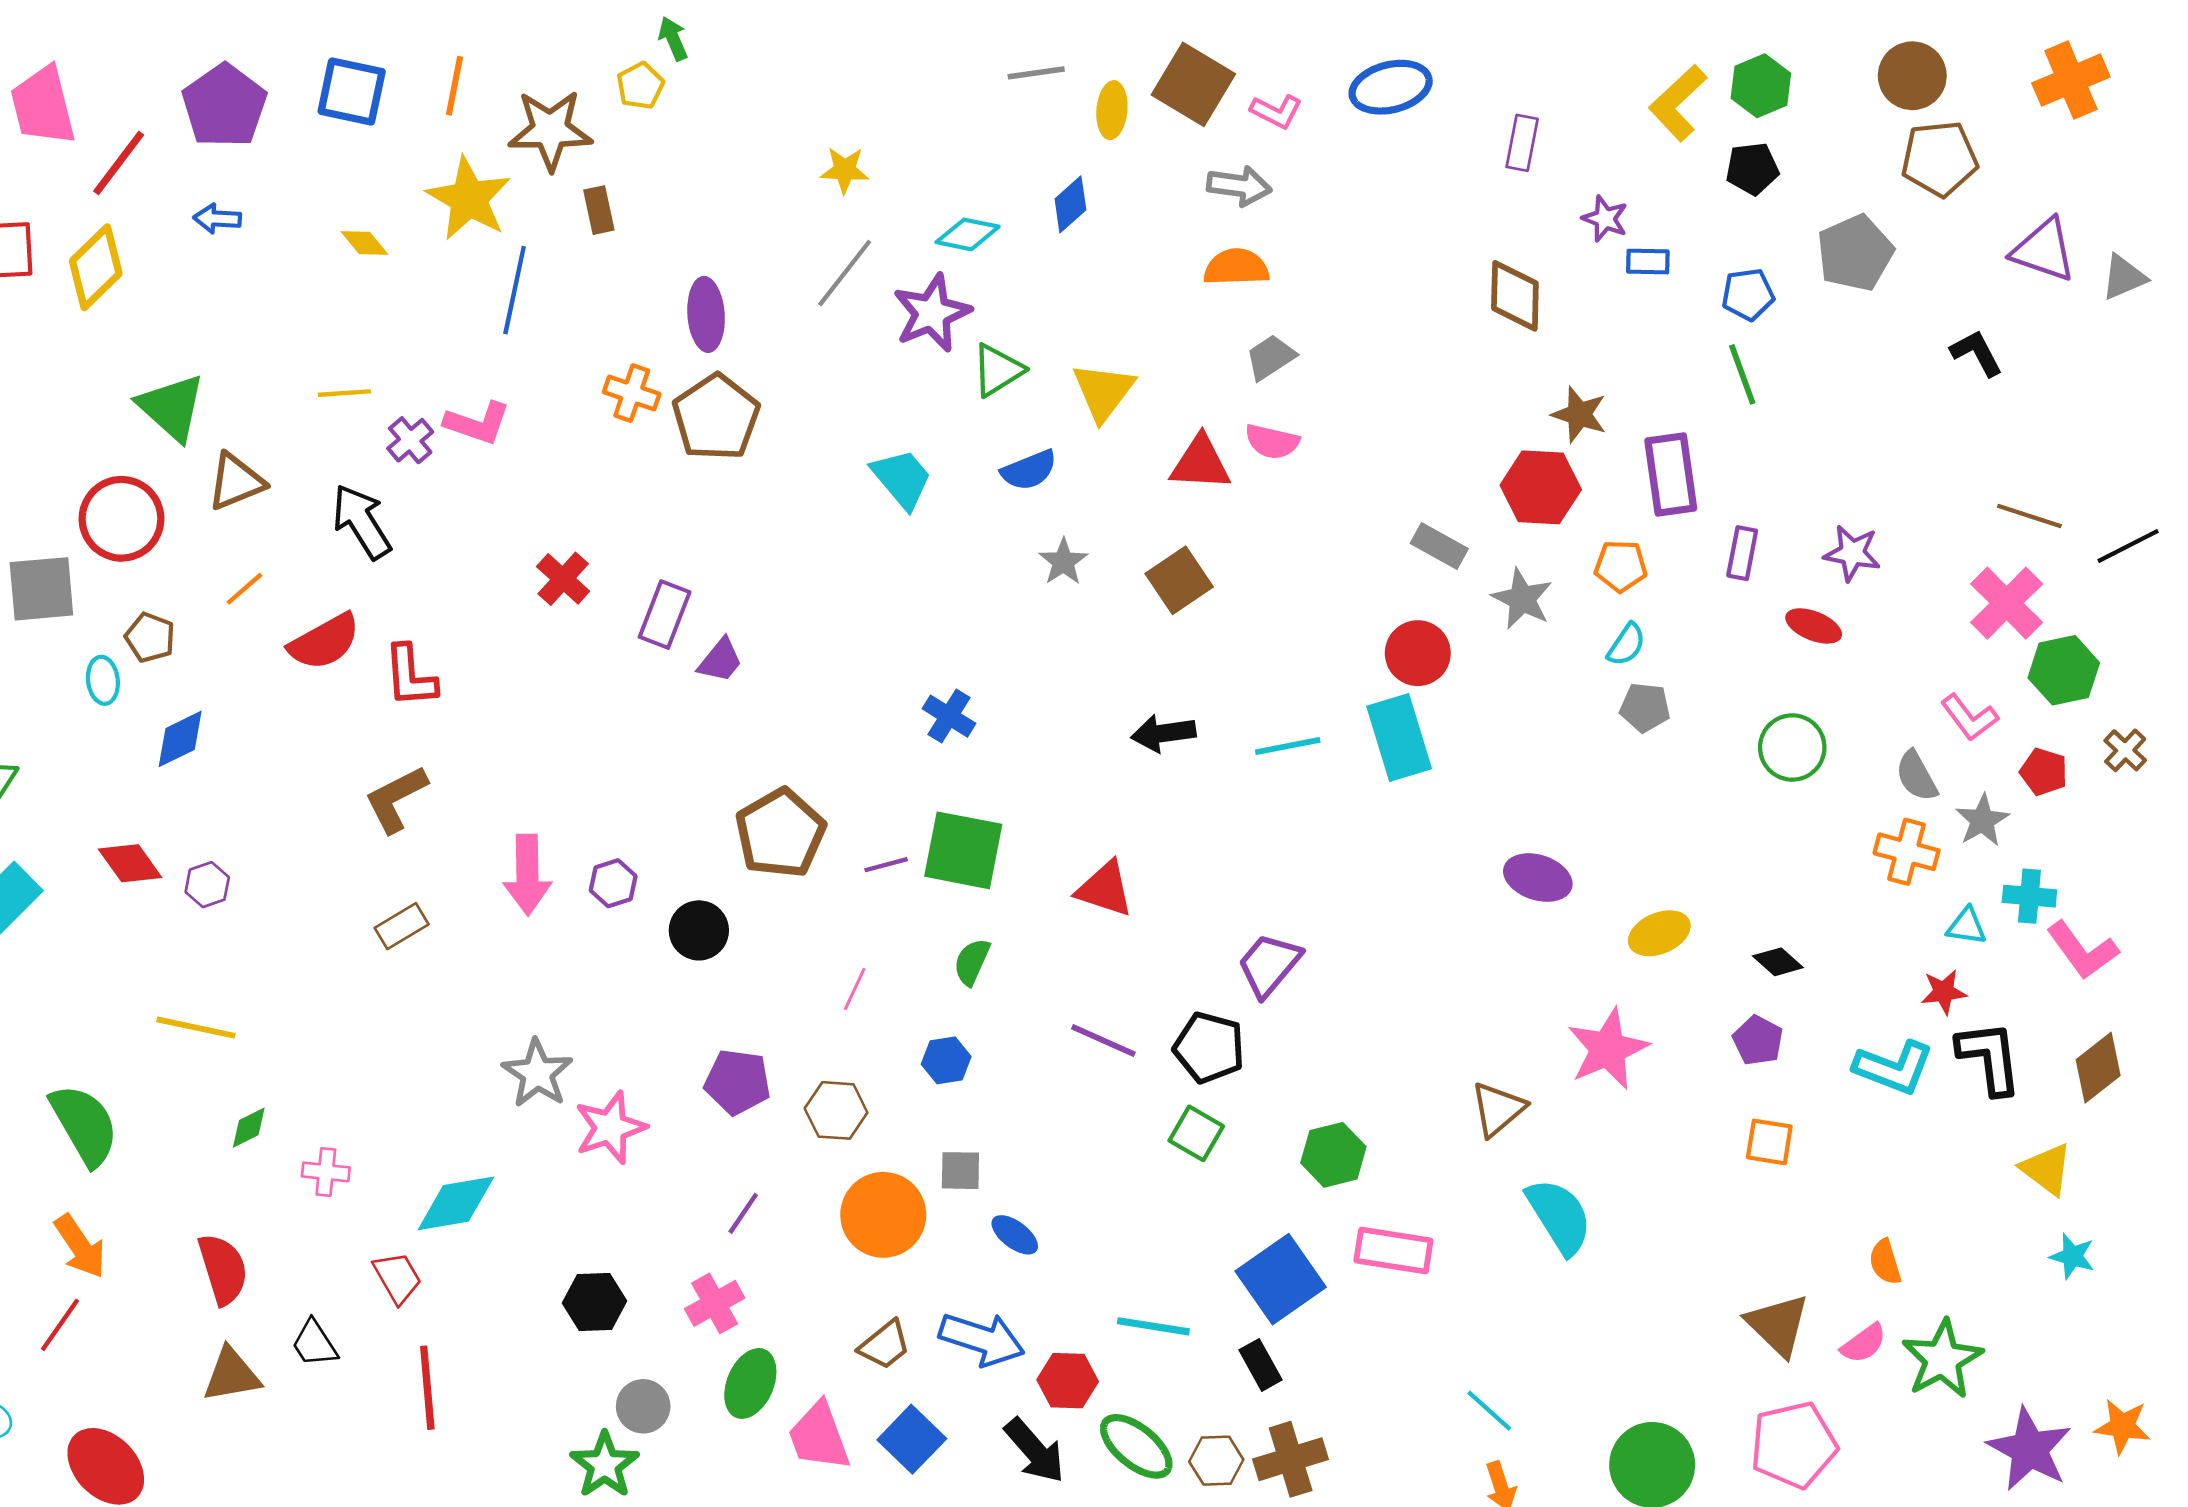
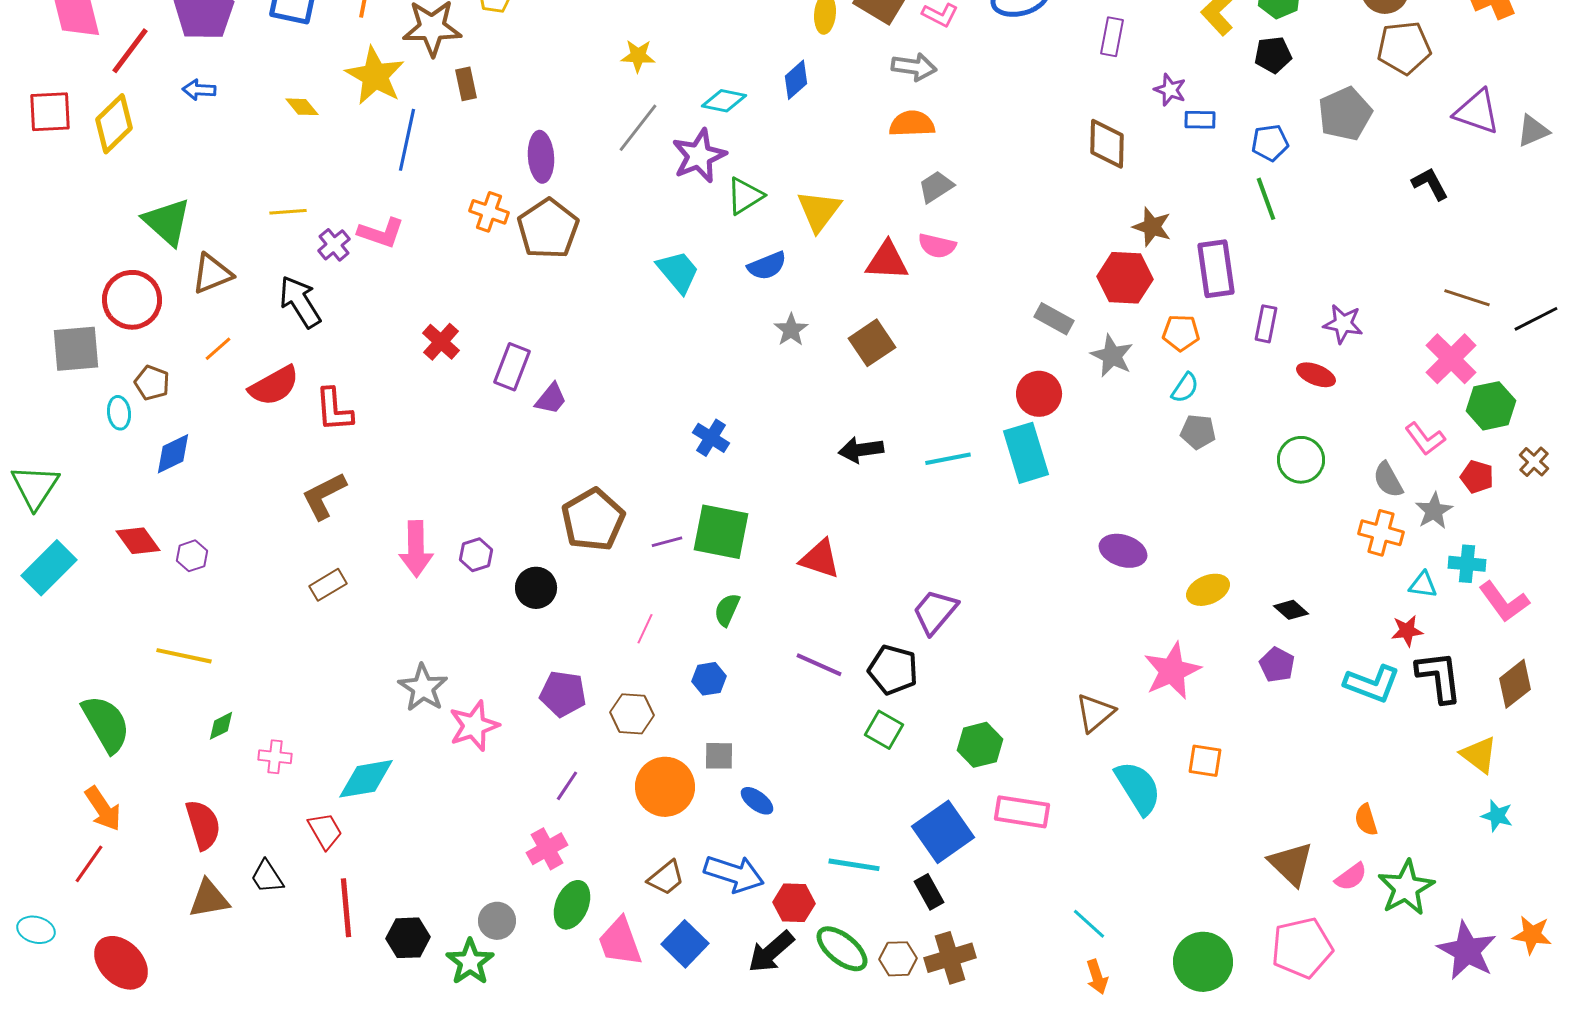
orange square: (1769, 1142) -> (1205, 761), moved
black hexagon: (595, 1302) -> (408, 938), moved
black arrow: (1035, 1451) -> (771, 952), turned 90

